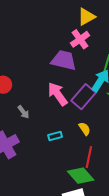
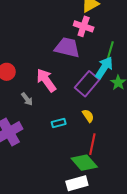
pink cross: (80, 39) -> (84, 26), turned -36
pink arrow: (58, 94) -> (46, 80), moved

